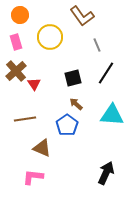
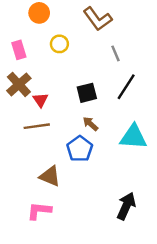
orange circle: (20, 15) -> (39, 13), moved
yellow circle: (50, 37) -> (59, 44), size x0.6
brown line: (25, 119) -> (37, 126), moved

